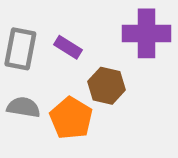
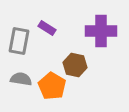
purple rectangle: (68, 47) -> (47, 28), moved

